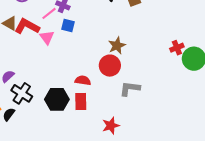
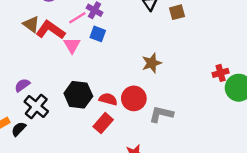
red circle: (110, 66) -> (134, 98), moved
black hexagon: (57, 99) -> (78, 95), moved
red rectangle: (81, 101) -> (103, 123), turned 36

